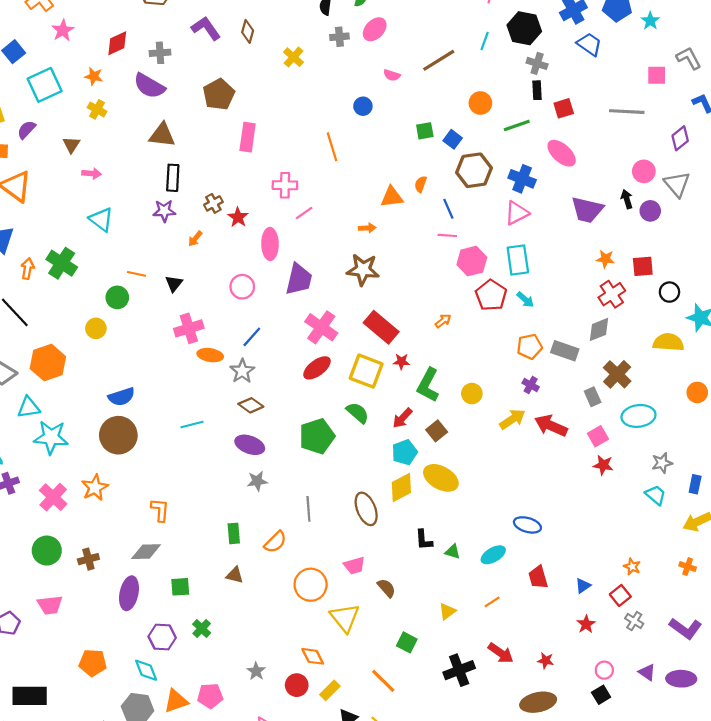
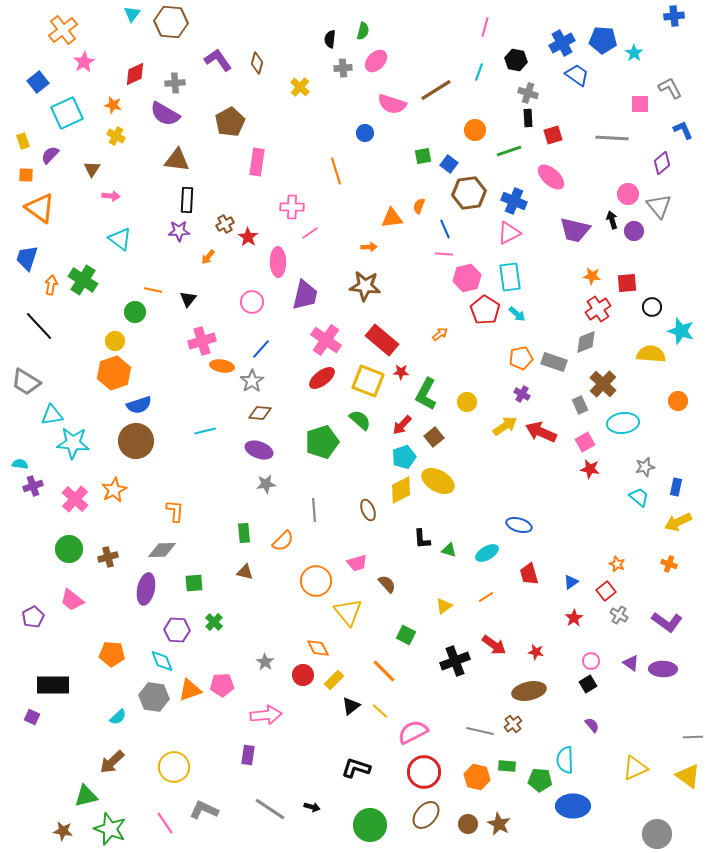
black hexagon: (524, 28) -> (516, 60), size x0.7
pink semicircle: (392, 75) -> (392, 104), size x1.8
orange hexagon: (48, 363) -> (114, 373), moved
brown diamond: (251, 405) -> (260, 413), turned -30
brown ellipse: (366, 509) -> (368, 510), size x0.7
pink trapezoid: (50, 605) -> (72, 600), turned 45

